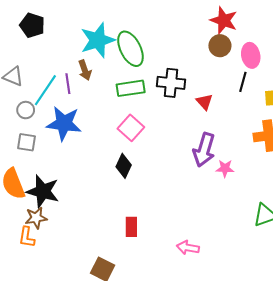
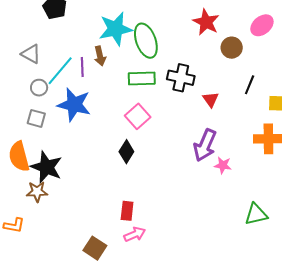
red star: (224, 20) -> (206, 22), moved
pink ellipse: (251, 55) -> (262, 25), moved, turned 55
orange L-shape: (27, 237) -> (14, 225), moved, turned -95
pink arrow: (188, 248) -> (135, 234), moved, turned 140

